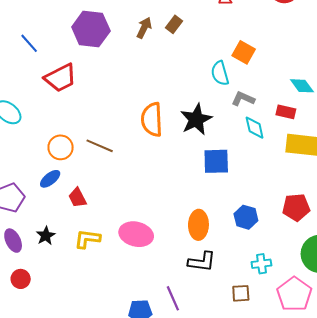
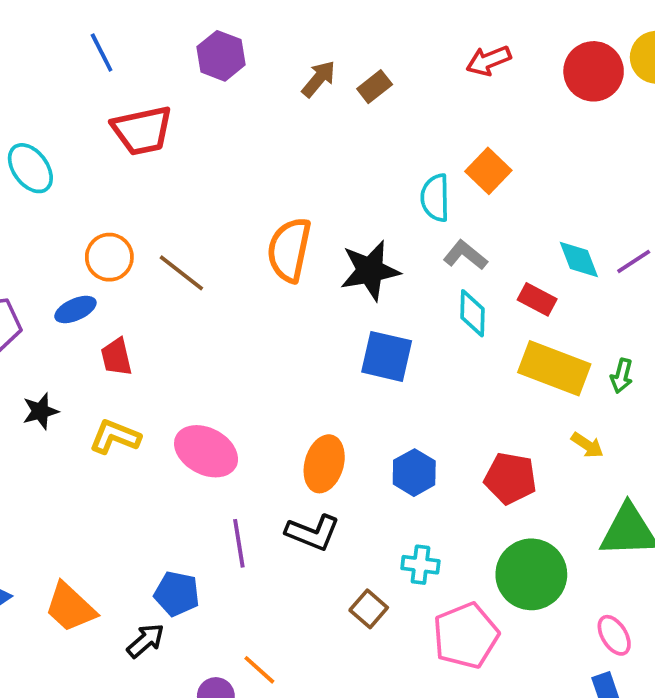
purple hexagon: (91, 29) -> (221, 56), size x0.7
brown square: (241, 293) -> (369, 609), turned 30
purple line: (173, 298) -> (239, 543), moved

